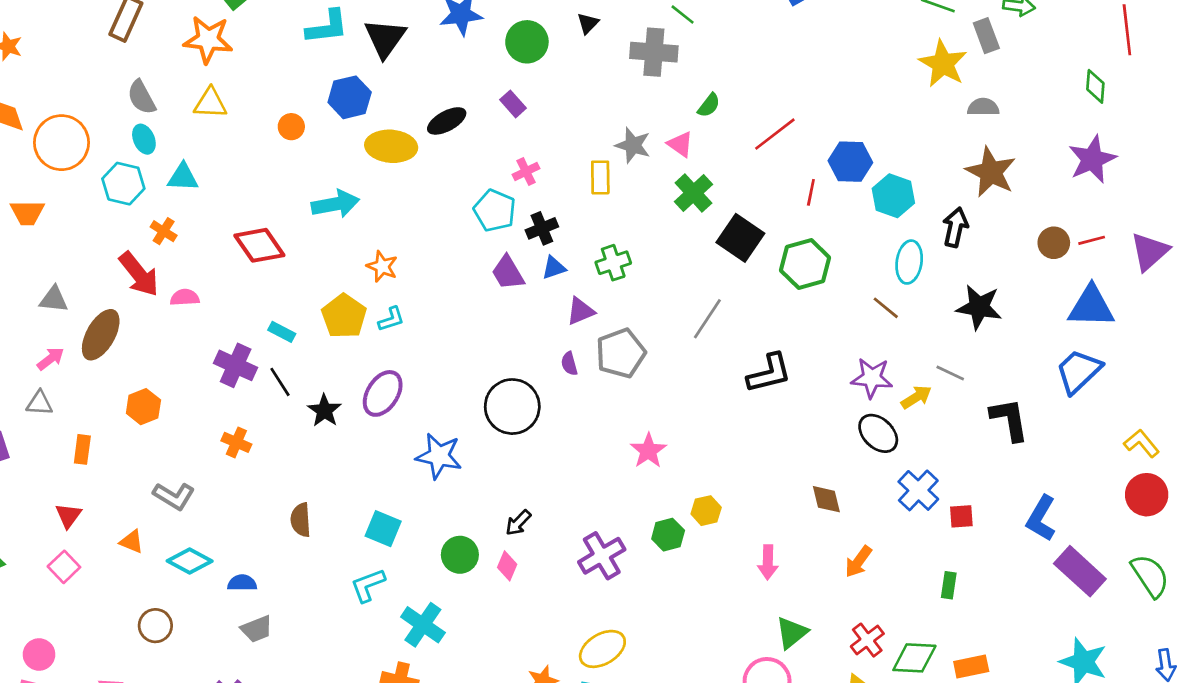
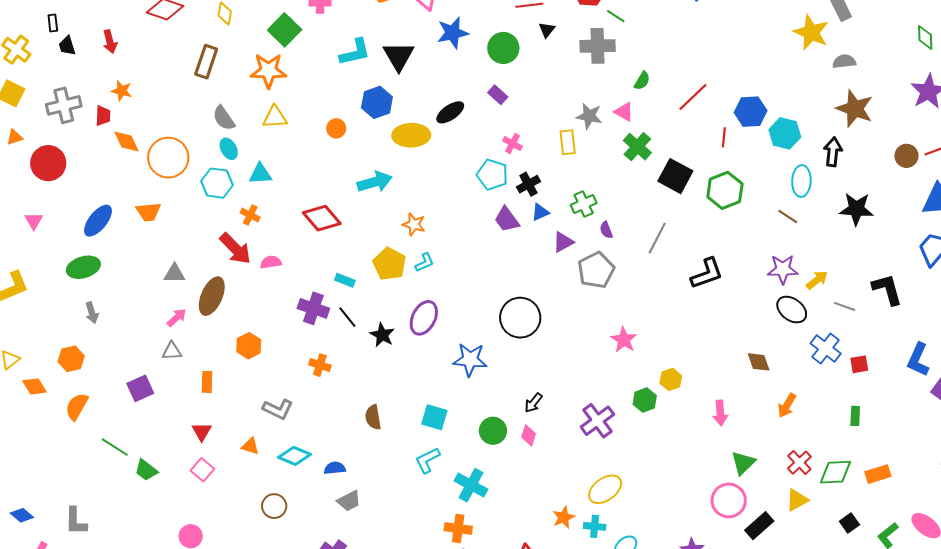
pink cross: (526, 172) -> (513, 144), turned -30
purple semicircle: (569, 364) -> (606, 230), moved
gray line: (950, 373) -> (845, 306), moved

